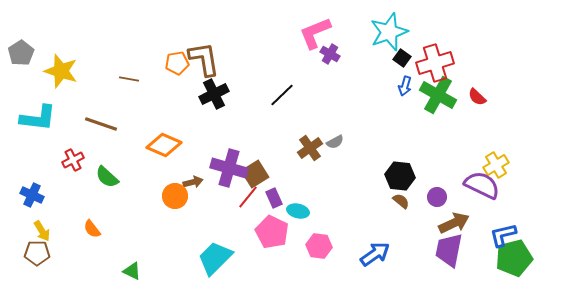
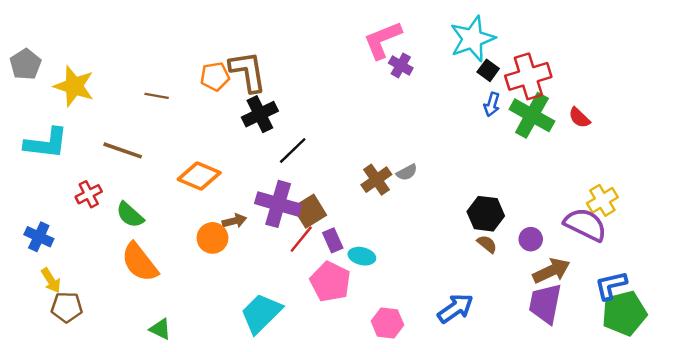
black line: (282, 95) -> (293, 150), moved
orange semicircle: (92, 229) -> (140, 262), moved, size x1.8
pink hexagon: (319, 246) -> (387, 323), moved
brown pentagon: (37, 253) -> (67, 307), moved

